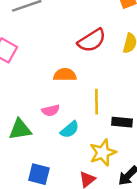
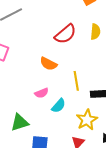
orange semicircle: (65, 75) -> (48, 64), turned -144
green triangle: (20, 129) -> (20, 122), moved

